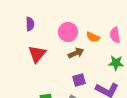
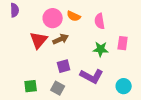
orange semicircle: (93, 37) -> (74, 16), moved
red triangle: (37, 54) -> (39, 40), moved

